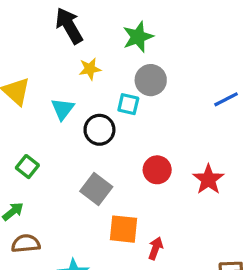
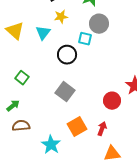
cyan triangle: (63, 109) -> (43, 33), moved
red circle: (157, 170) -> (112, 101), moved
orange square: (123, 229) -> (77, 127), moved, turned -36

